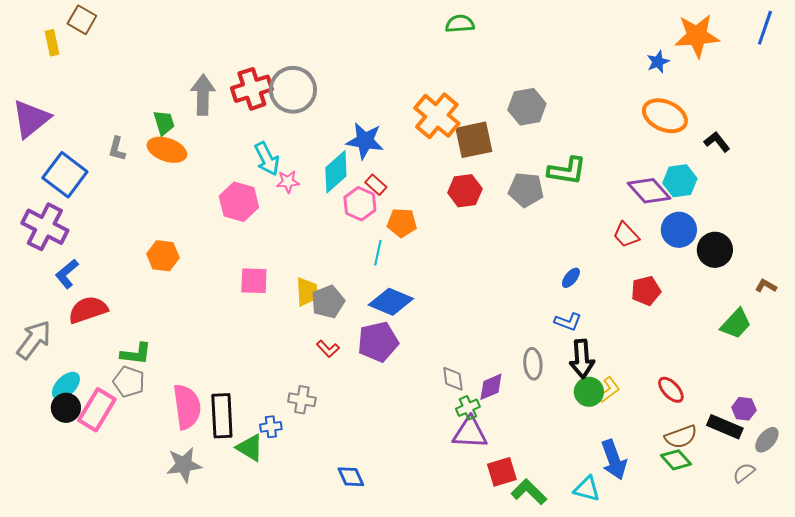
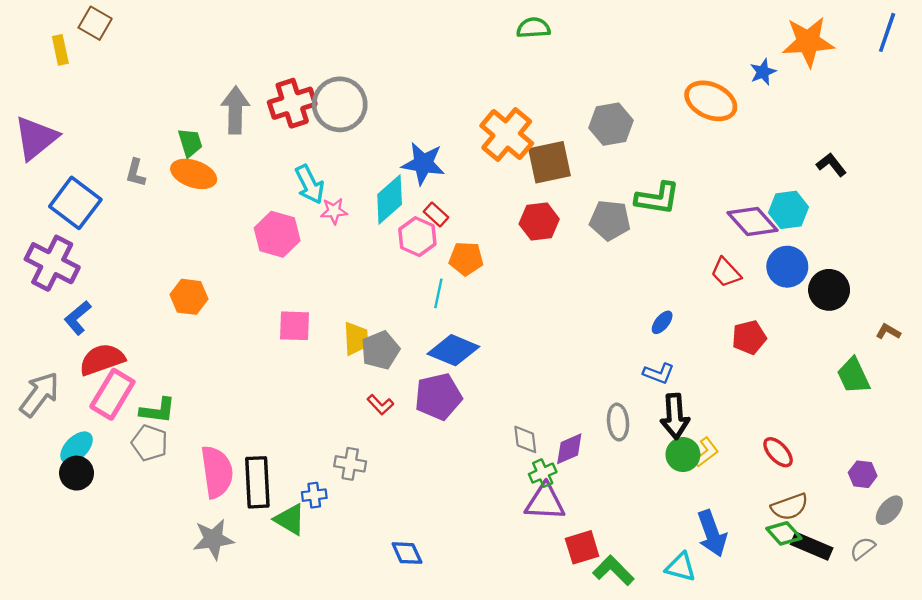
orange ellipse: (665, 116) -> (711, 101), moved
green trapezoid: (736, 324) -> (853, 376), turned 112
pink rectangle: (97, 410) -> (112, 394), moved
black rectangle: (725, 427) -> (812, 546), moved

